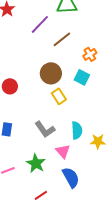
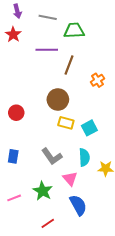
purple line: (40, 24) -> (47, 50), turned 45
brown line: (62, 39) -> (69, 65), turned -30
cyan square: (82, 77) -> (89, 128), moved, turned 35
yellow rectangle: (59, 96) -> (66, 123), turned -42

